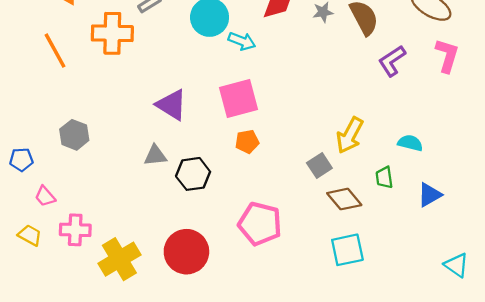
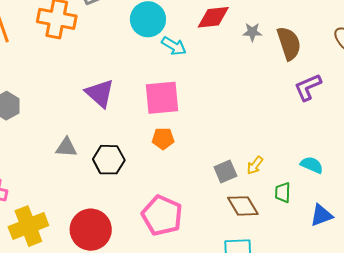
yellow arrow: (350, 135) -> (255, 165), moved, size x0.6
gray triangle: (155, 155) -> (66, 147), moved

